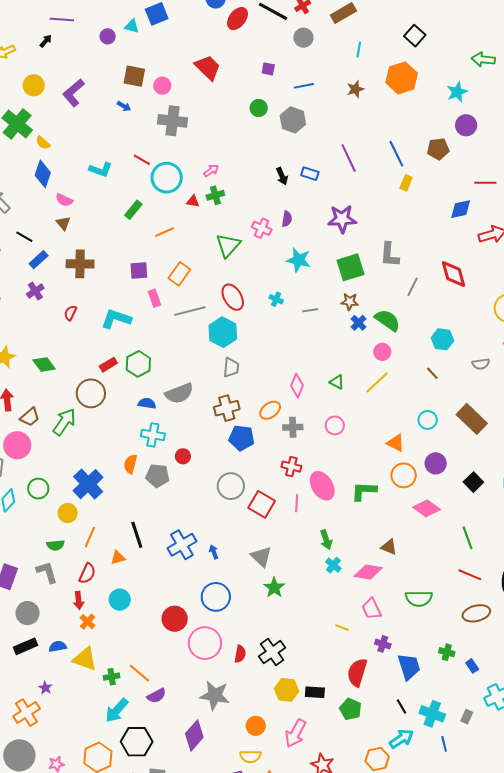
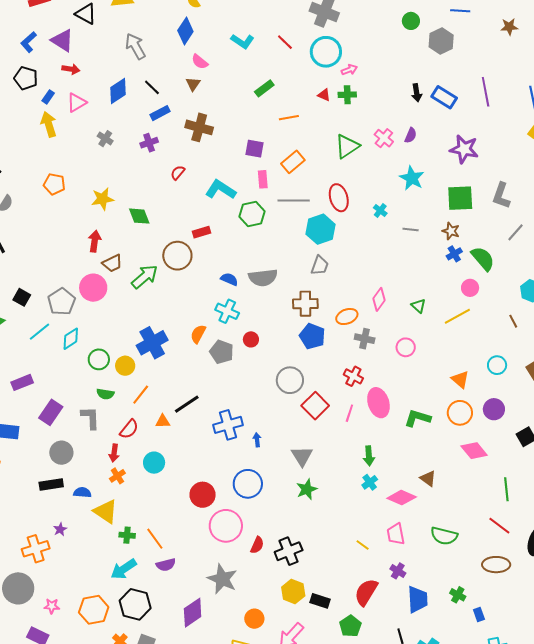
blue rectangle: (310, 174) -> (444, 97), size x1.4
cyan circle: (167, 178) -> (326, 52), moved
green hexagon: (138, 364) -> (252, 214), moved
green circle: (38, 489) -> (99, 359), moved
black line: (137, 535) -> (187, 404), turned 60

